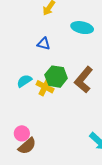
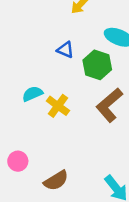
green hexagon: (56, 77) -> (97, 65), moved
brown semicircle: (27, 146) -> (56, 181), moved

